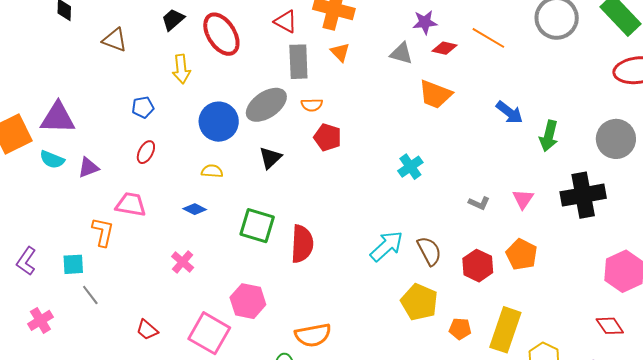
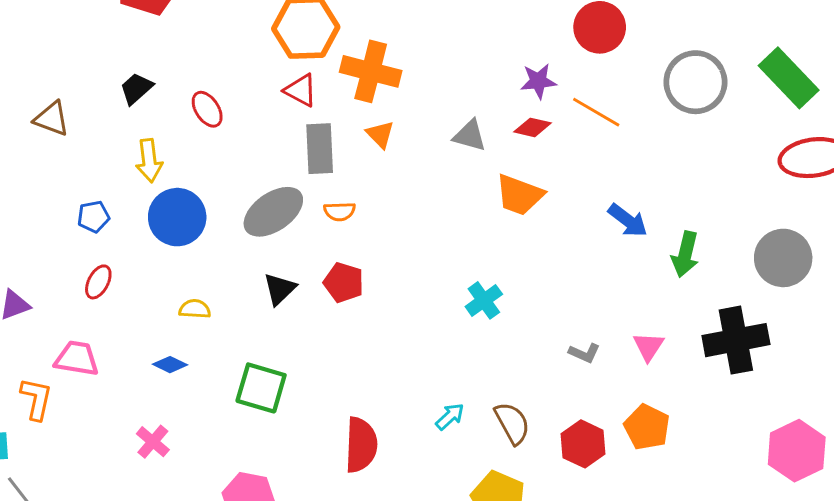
purple star: (425, 22) -> (538, 81), moved
red ellipse: (221, 34) -> (207, 109), size x0.6
blue circle: (219, 122) -> (177, 217), moved
red pentagon: (328, 137) -> (344, 282), moved
red semicircle: (302, 244) -> (361, 445), moved
cyan arrow: (387, 246) -> (450, 417), size x0.6

